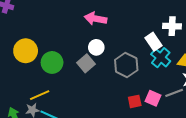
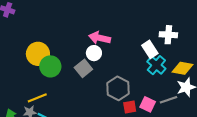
pink arrow: (96, 19) -> (99, 38), moved
yellow circle: (26, 51) -> (38, 54), moved
gray hexagon: (126, 65) -> (118, 88), moved

